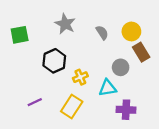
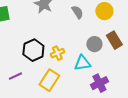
brown rectangle: (141, 52) -> (114, 40), moved
black hexagon: (54, 61) -> (33, 50), moved
purple cross: (126, 110) -> (99, 83), turned -30

